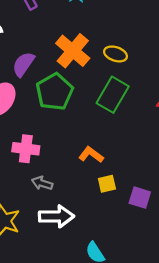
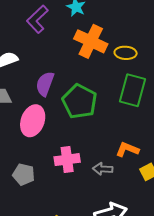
orange cross: (73, 51) -> (91, 41), moved
gray arrow: (42, 183) -> (103, 169), moved

